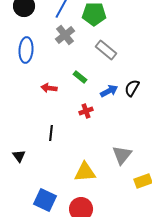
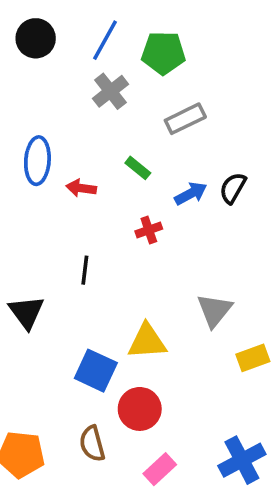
blue ellipse: (26, 50) -> (37, 161), moved
gray rectangle: (106, 50) -> (185, 119), turned -65
black triangle: (19, 156) -> (26, 312), size x1.5
blue square: (45, 200) -> (96, 371), moved

